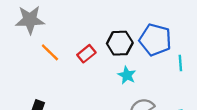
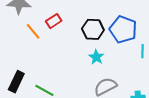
red rectangle: (86, 54) -> (54, 21), moved

